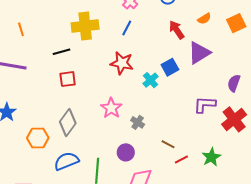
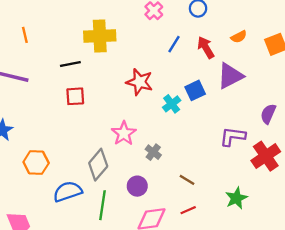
blue line: (127, 28) -> (174, 44), moved
gray diamond: (68, 122) -> (98, 165), moved
red line: (181, 159) -> (188, 210), moved

